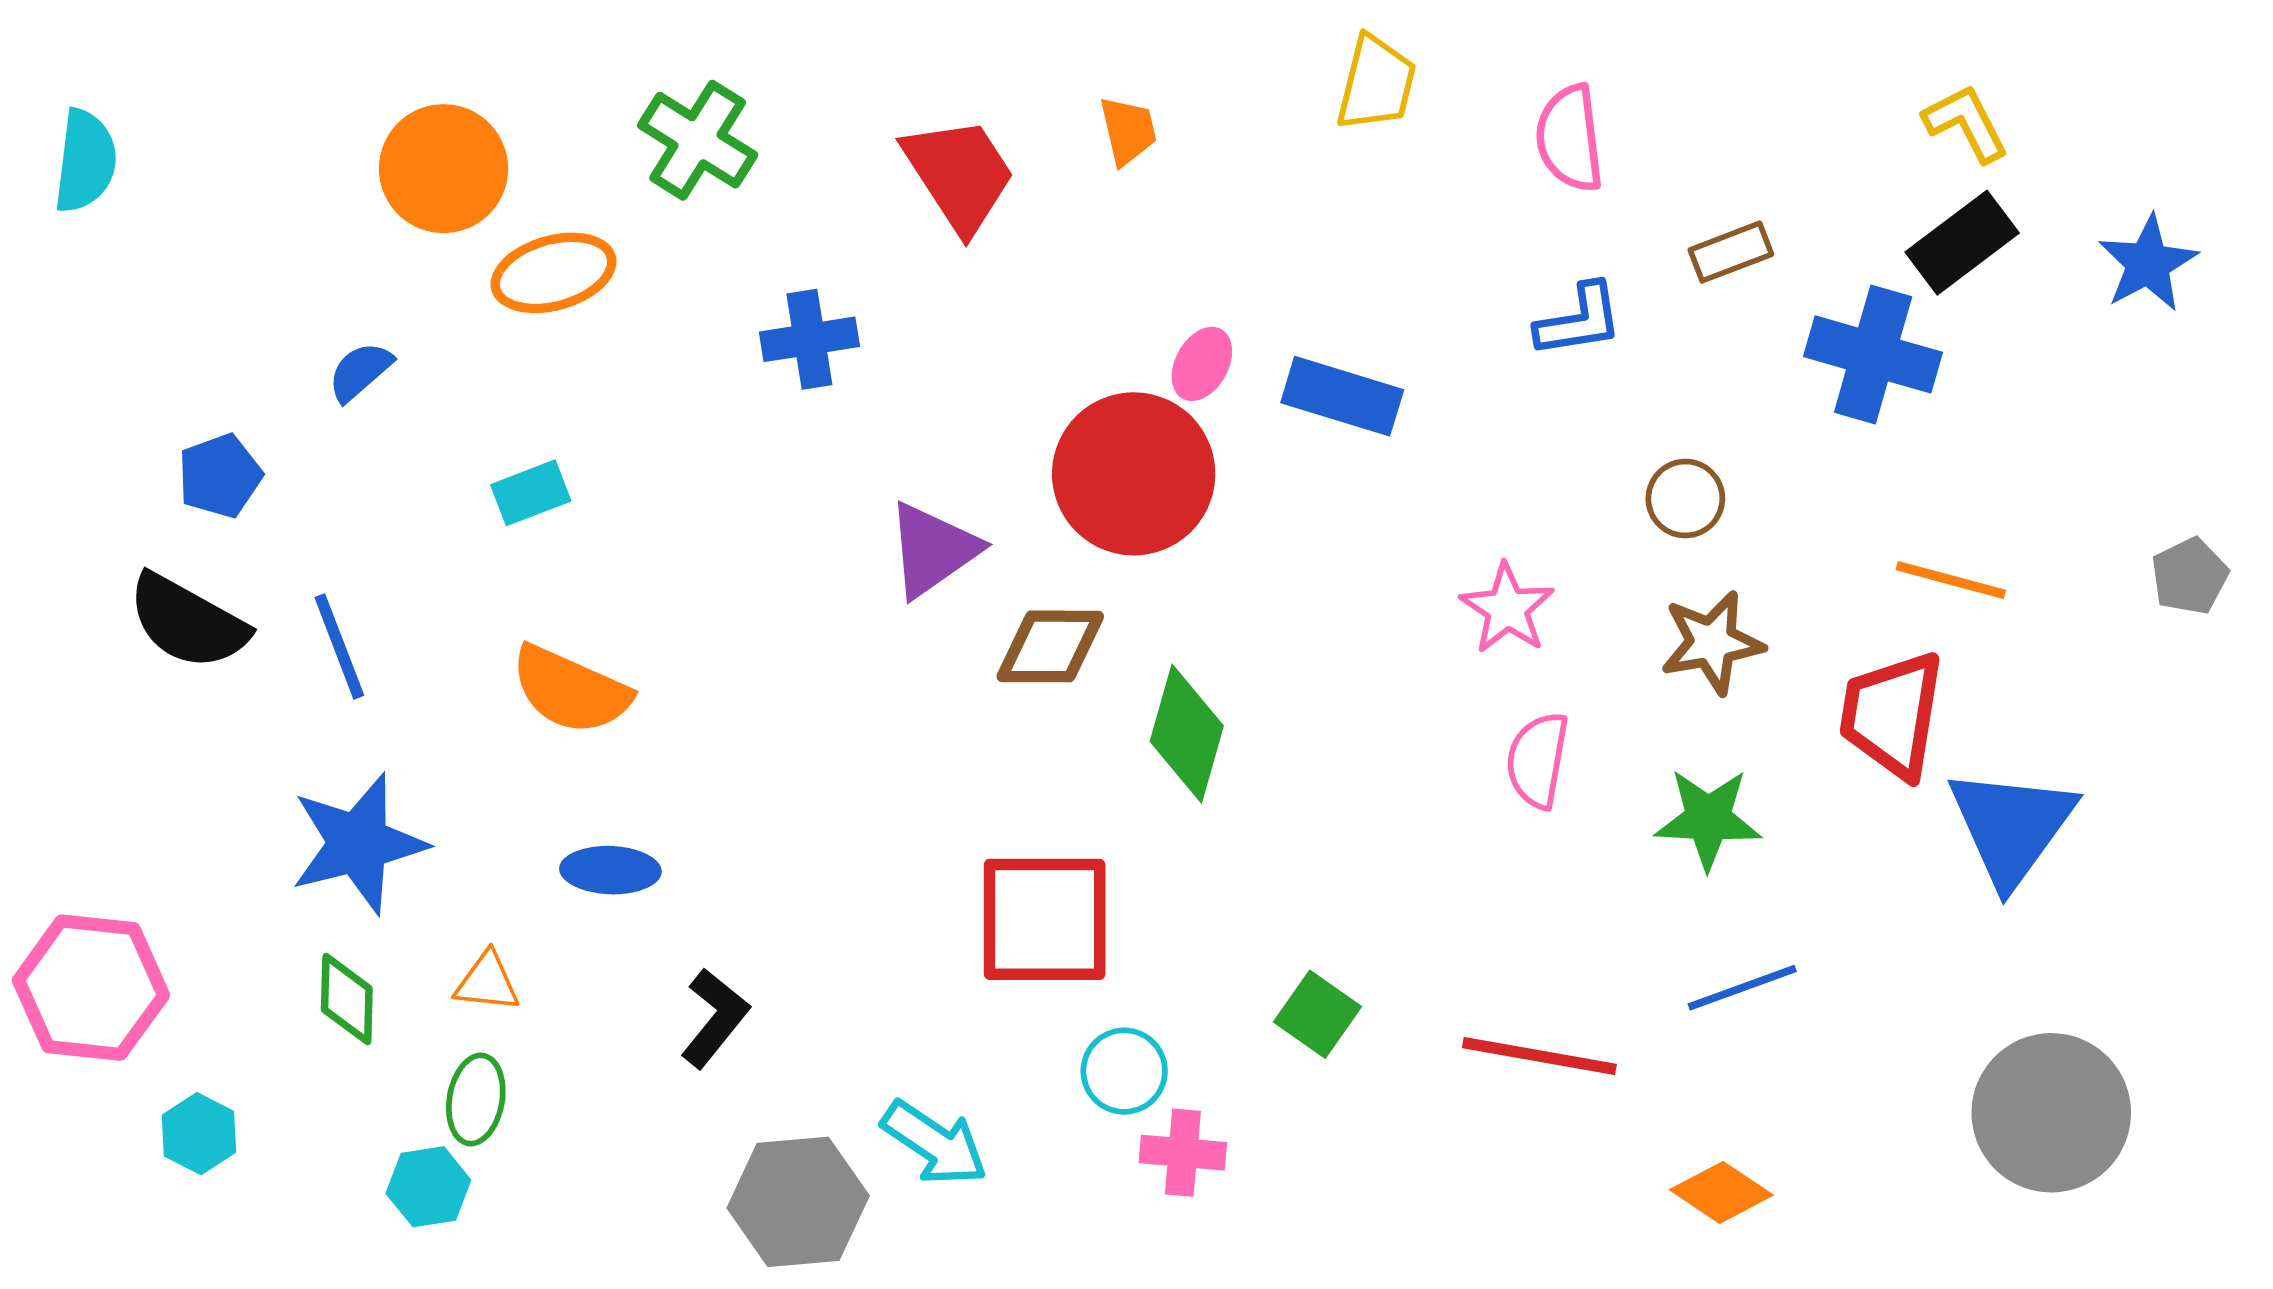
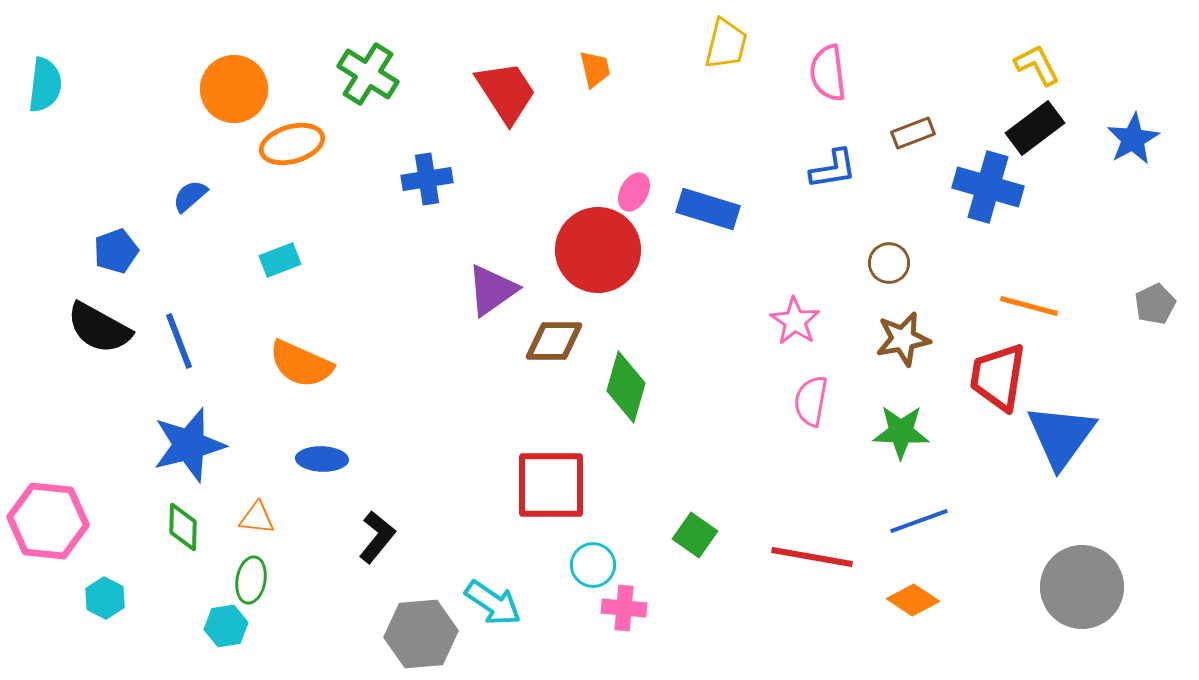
orange diamond: (1721, 1192) -> (913, 600), moved

